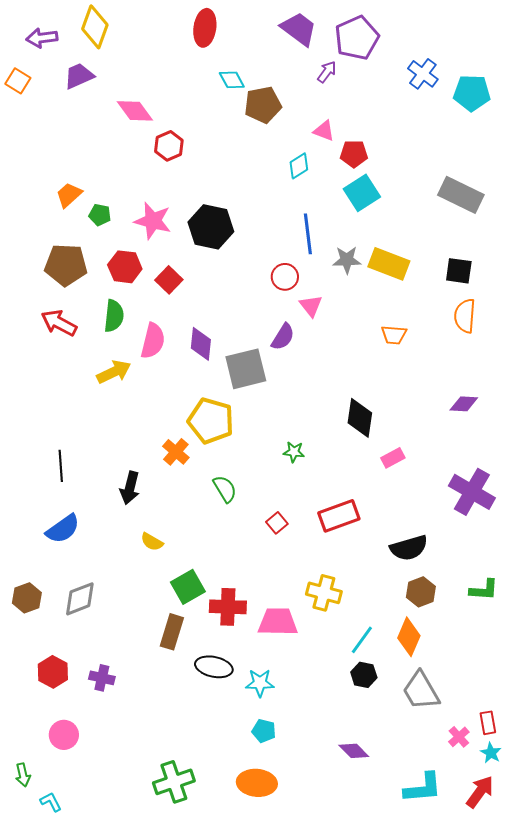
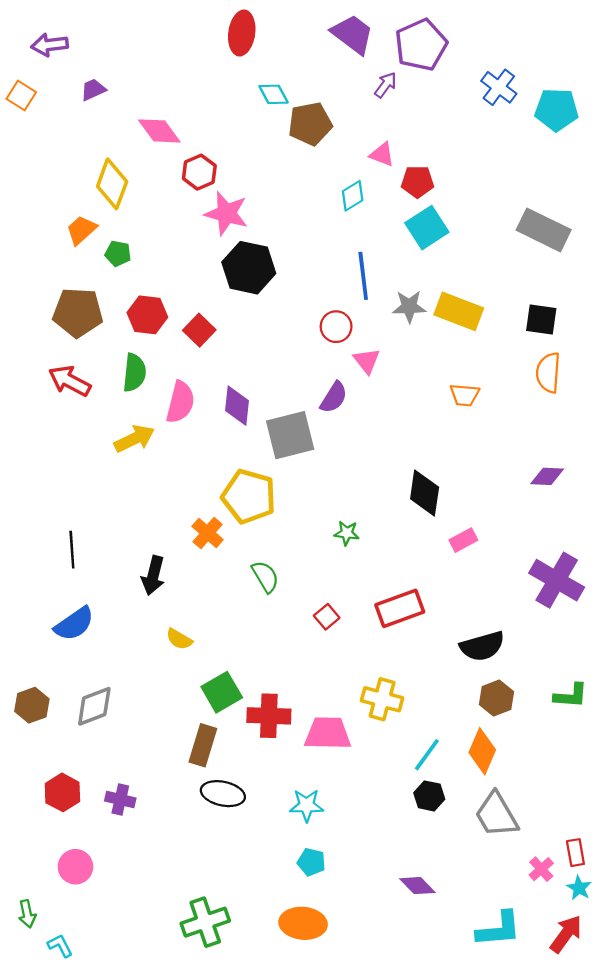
yellow diamond: (95, 27) -> (112, 184), moved
purple trapezoid: (79, 76) -> (93, 90), size x0.7
pink star: (153, 221) -> (226, 213), moved
black ellipse: (214, 667) -> (223, 794), moved

